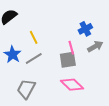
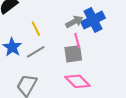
blue cross: (85, 29) -> (93, 20), size x1.5
gray arrow: (95, 46) -> (74, 22), moved

